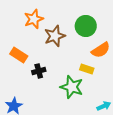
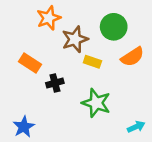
yellow rectangle: (87, 69) -> (92, 62), moved

